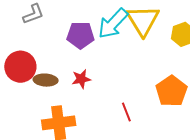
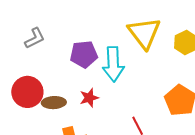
cyan arrow: (113, 23) -> (113, 64), moved, turned -40

